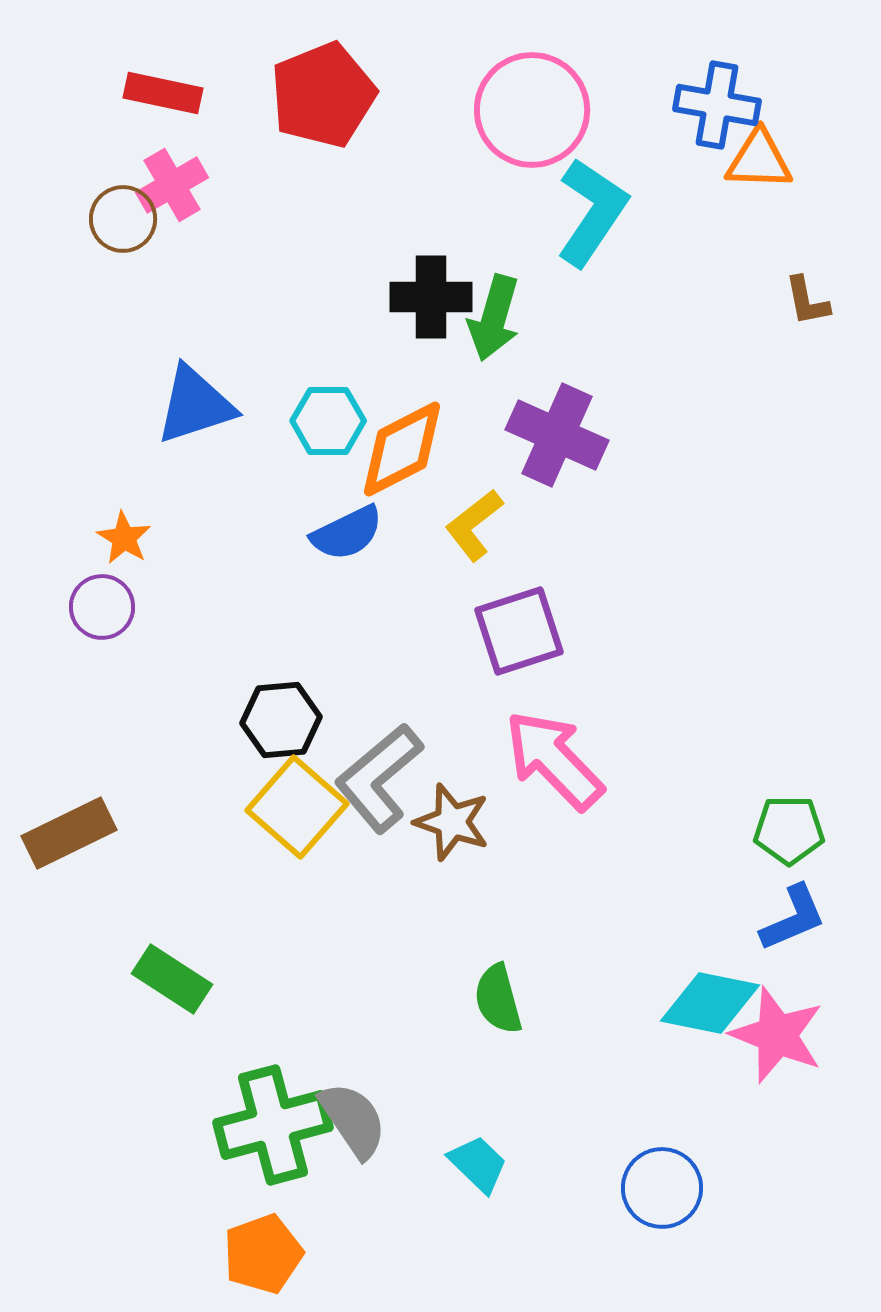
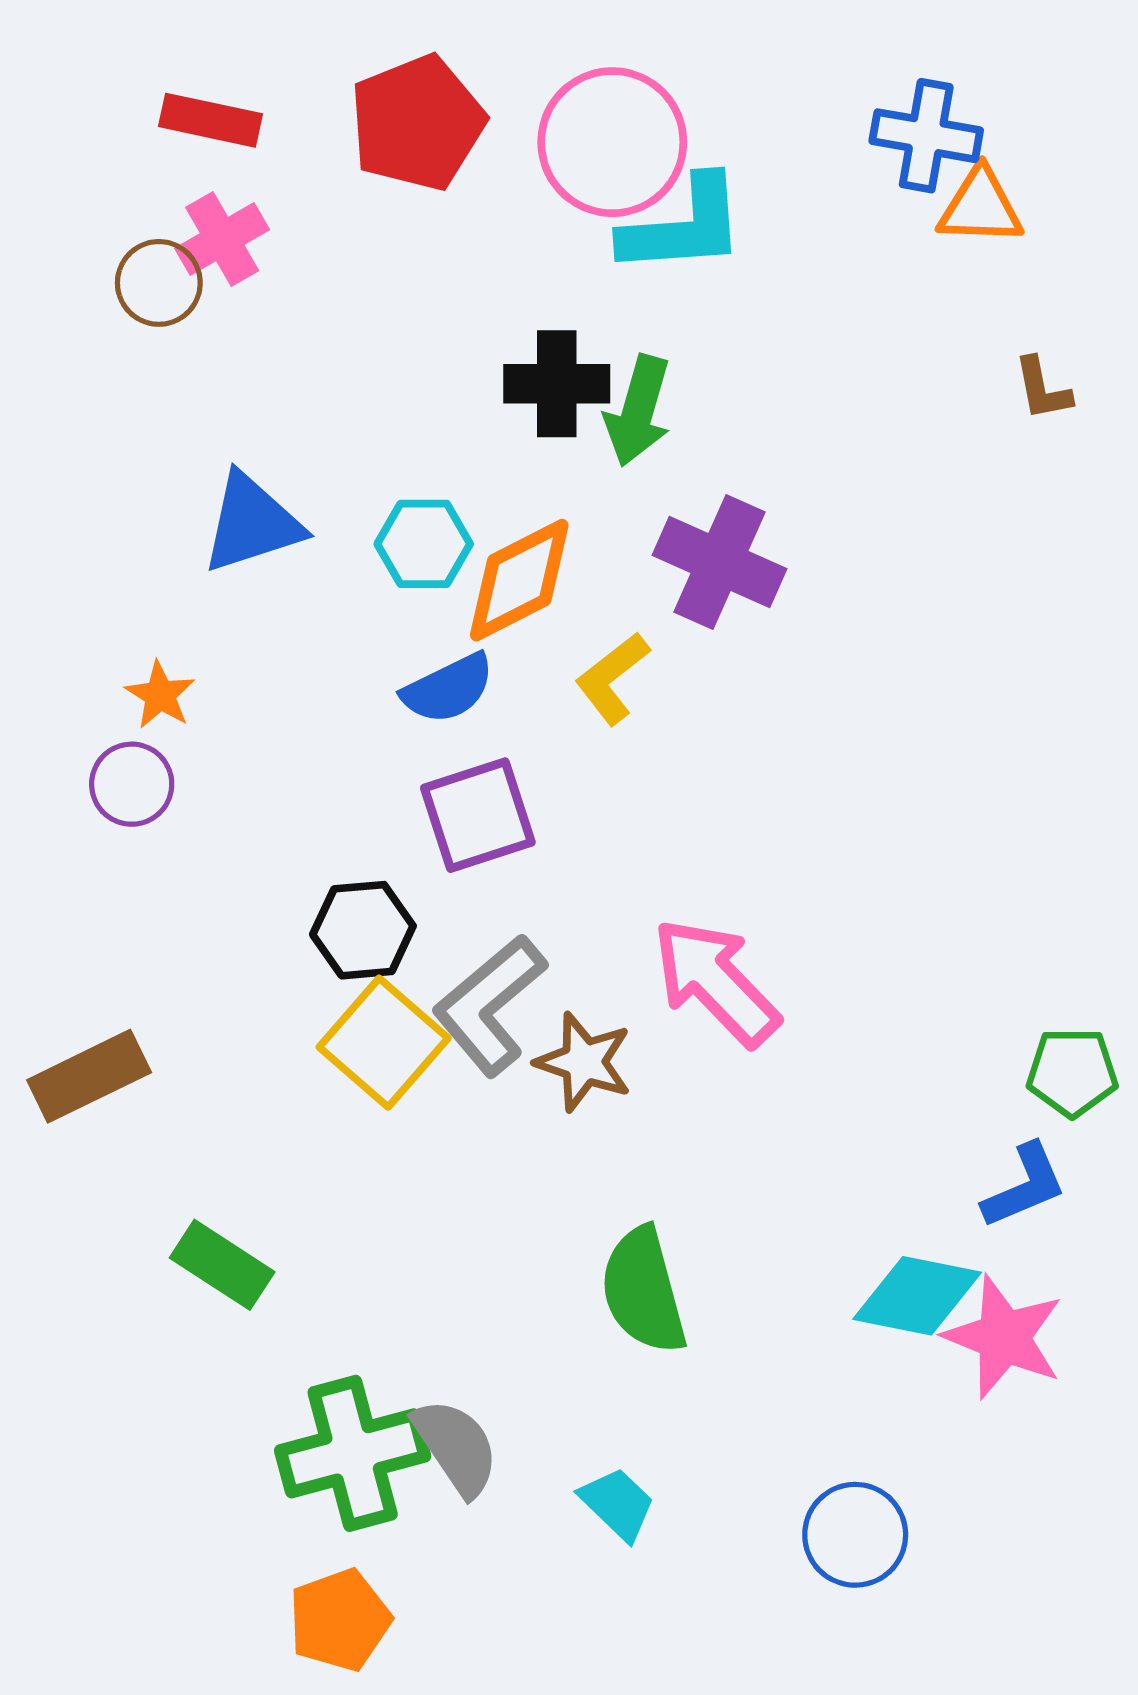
pink circle: (532, 110) -> (612, 142), moved
cyan L-shape: (592, 212) -> (683, 226), moved, turned 52
purple square: (519, 631) -> (478, 815), moved
green pentagon: (789, 830) -> (1072, 1072), moved
green semicircle: (498, 999) -> (643, 1291), size x1.4

